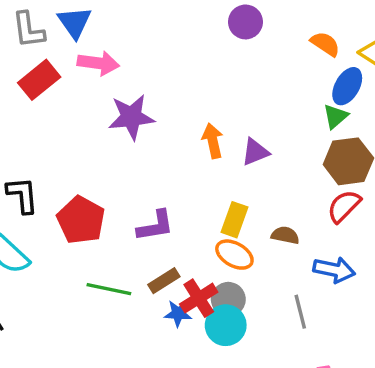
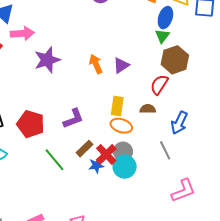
red semicircle: (344, 206) -> (159, 85), moved
blue arrow: (334, 270) -> (179, 123), turned 115
green line: (109, 289) -> (54, 160), turned 50

